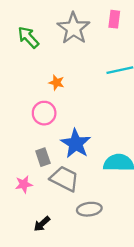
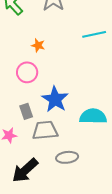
gray trapezoid: (64, 179) -> (45, 130), turned -32
black arrow: (42, 224) -> (25, 170), size x1.8

